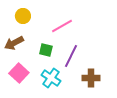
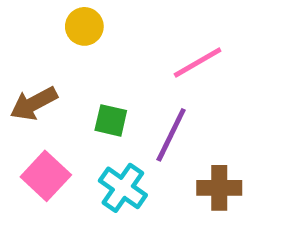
yellow circle: (23, 16) -> (84, 26), moved
pink line: (62, 26) -> (198, 63), moved

